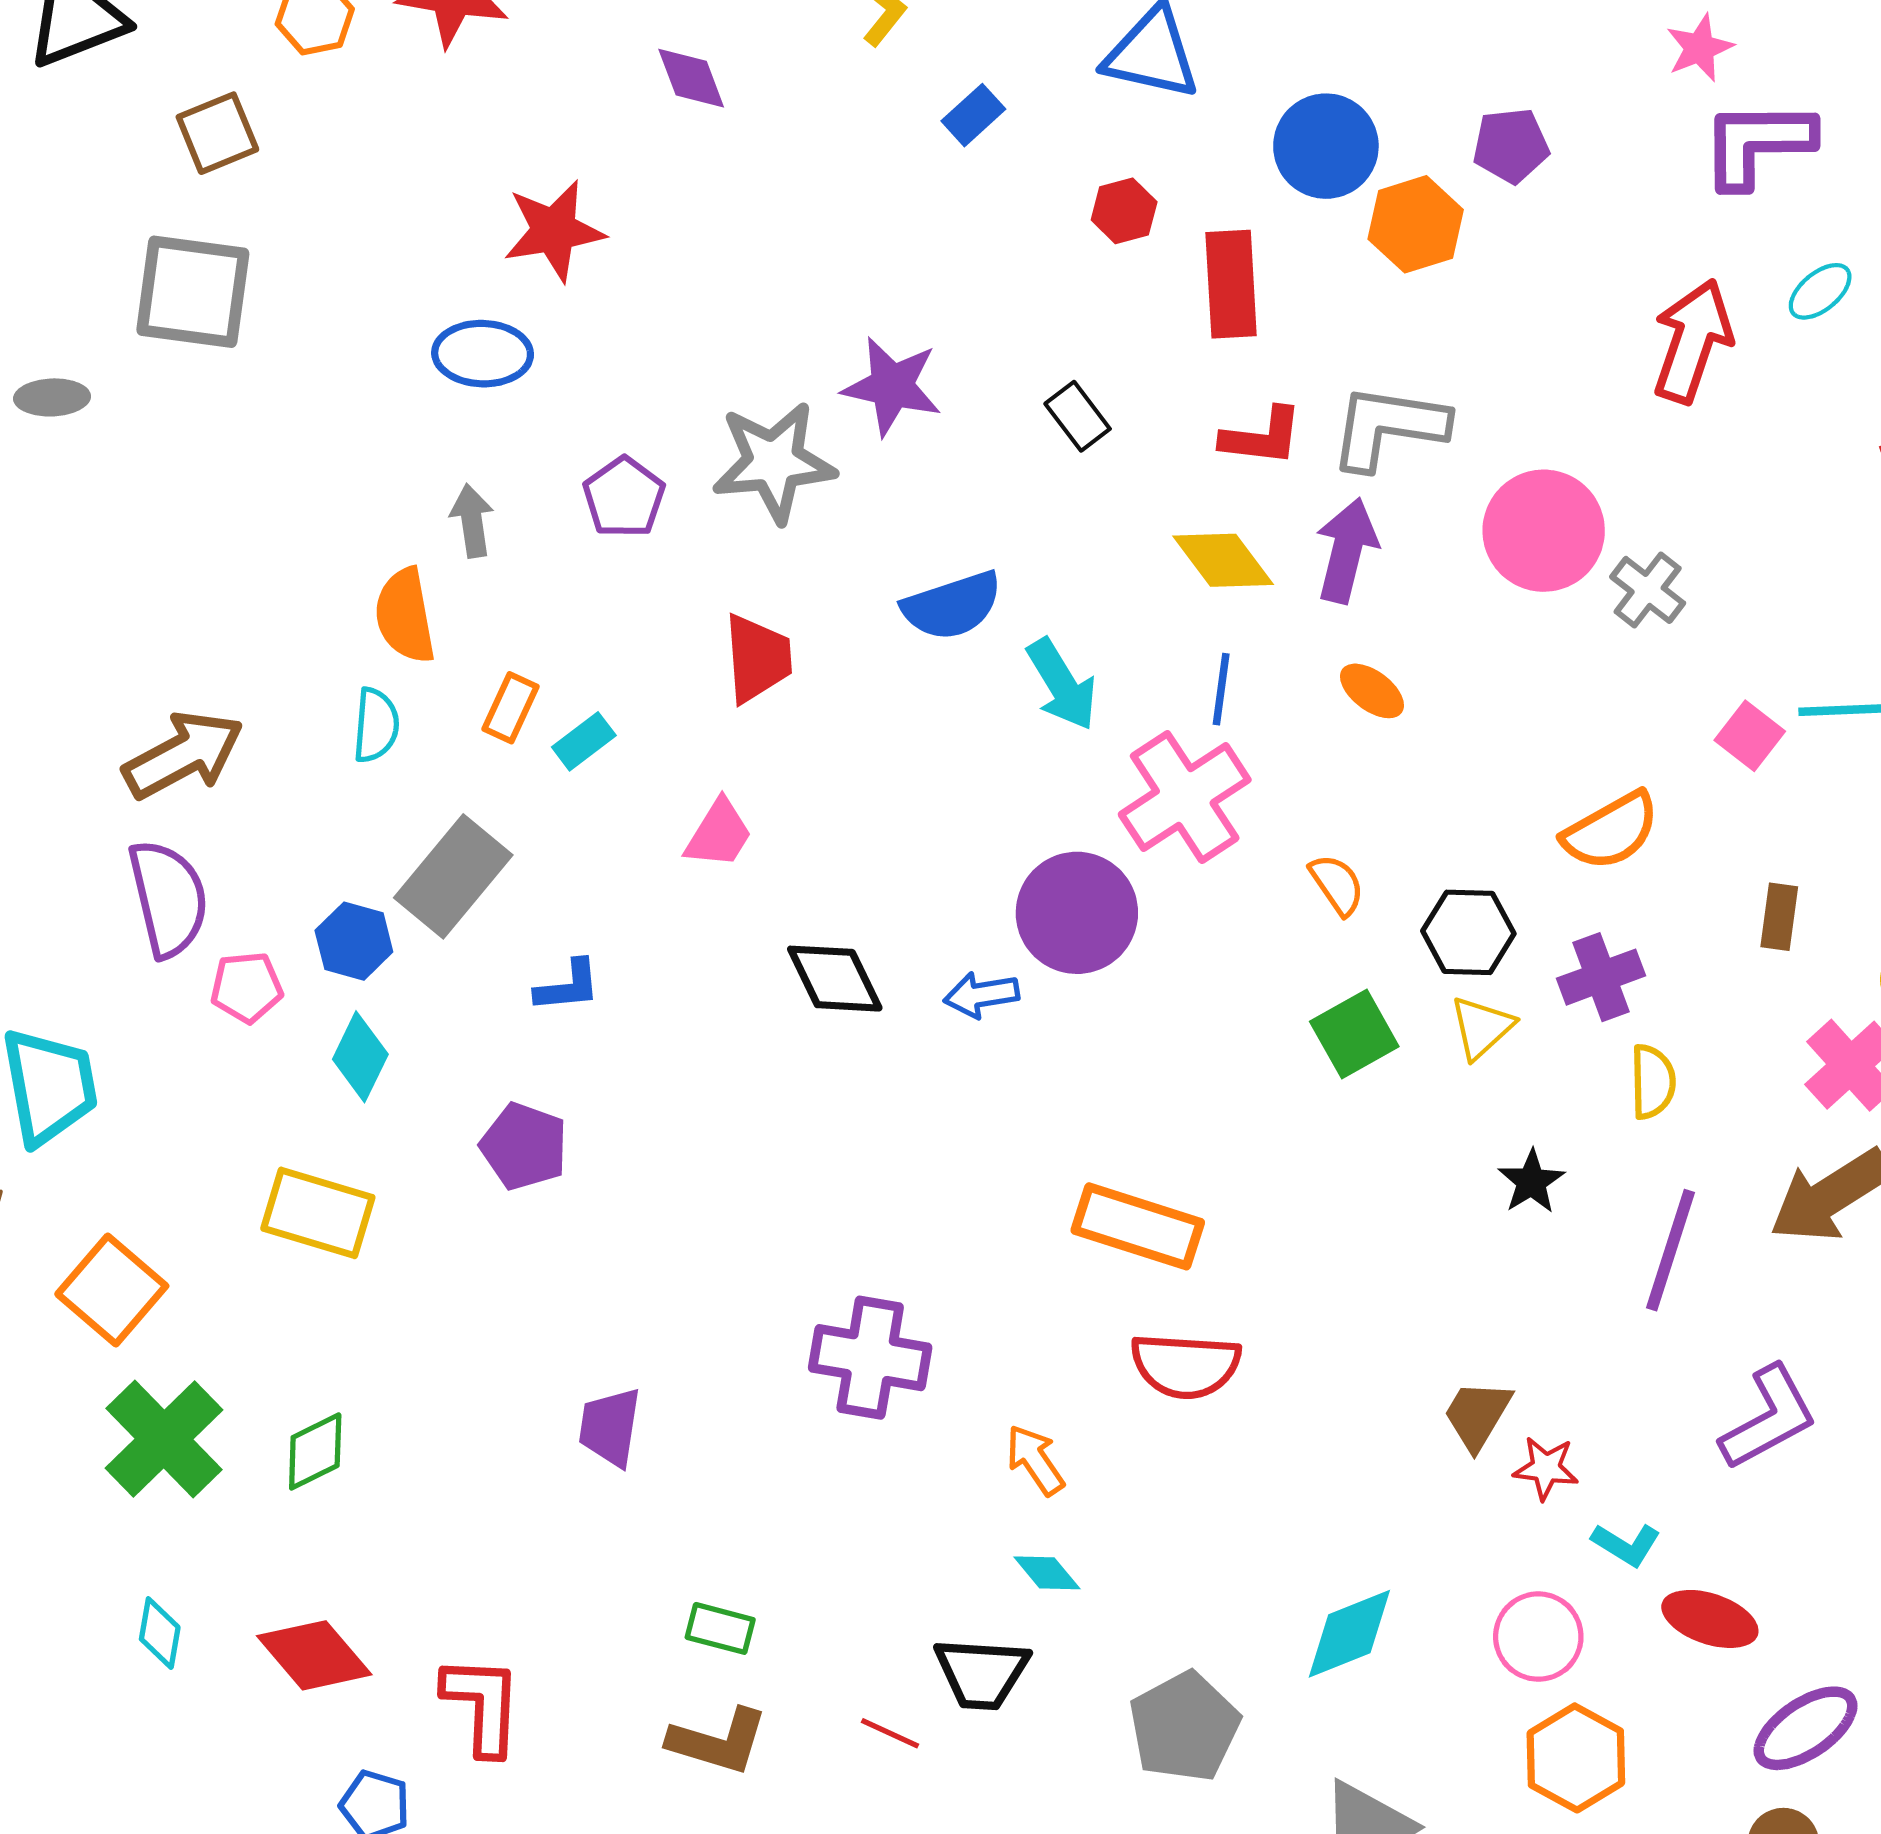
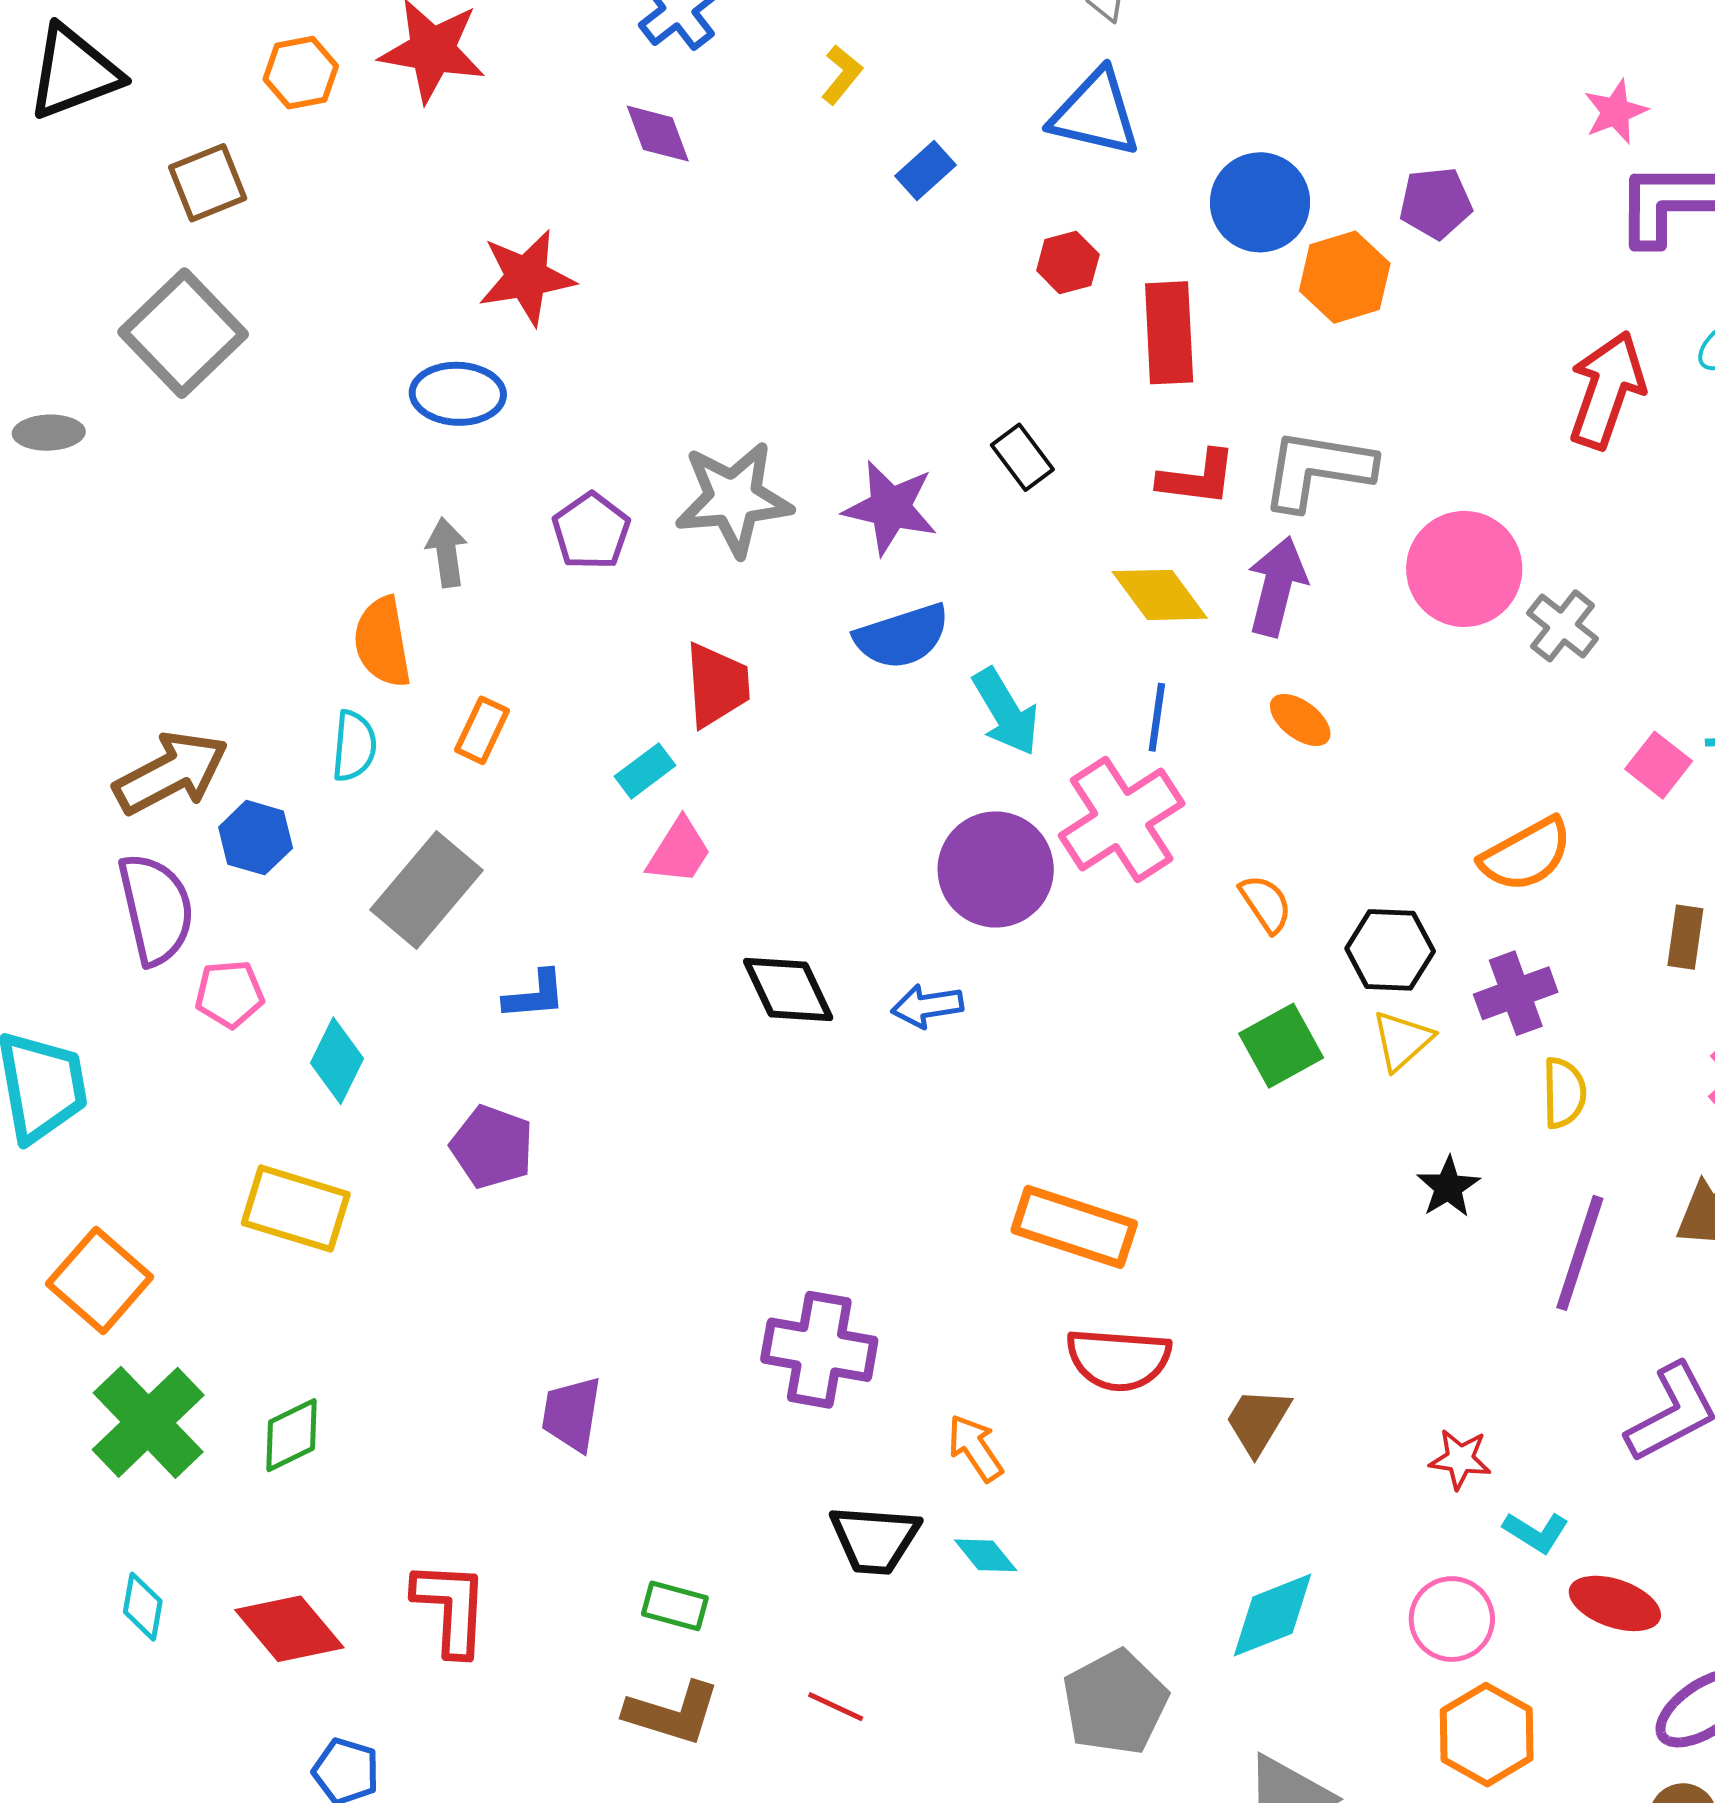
gray square: (193, 292) -> (183, 333), turned 38
purple star: (892, 386) -> (890, 508), moved
cyan rectangle: (584, 741) -> (645, 771), moved
purple circle: (1077, 913) -> (996, 869), moved
blue hexagon: (354, 941) -> (256, 838), moved
brown trapezoid: (1477, 1415) -> (1258, 1421), moved
black trapezoid: (982, 1673) -> (875, 1539), moved
red L-shape: (482, 1705) -> (451, 1608), moved

